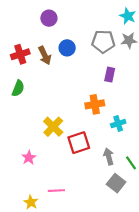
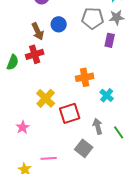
red cross: (20, 54) -> (35, 54), moved
purple rectangle: (110, 75) -> (110, 40), moved
cyan cross: (118, 124) -> (107, 95), turned -32
gray square: (116, 183) -> (84, 148), moved

